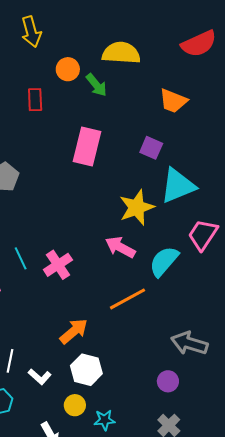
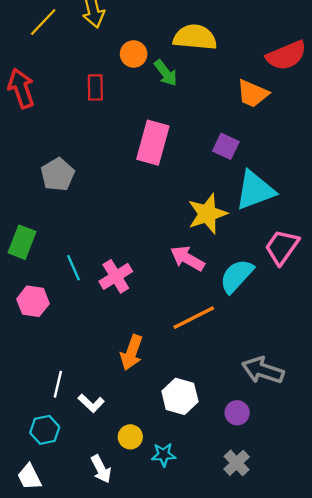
red semicircle: (199, 44) -> (286, 56), moved
orange arrow: (74, 331) -> (132, 353), turned 148
white hexagon: (86, 370) -> (180, 396), moved

